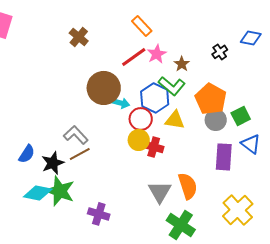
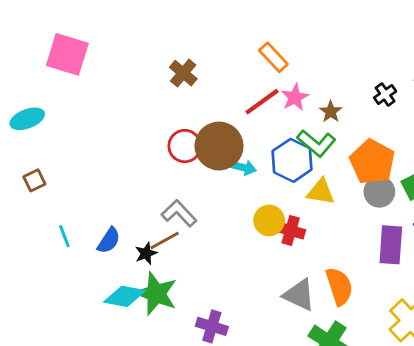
red circle: (141, 119) -> (185, 146), moved
brown line: (80, 154) -> (165, 240), moved
black star: (53, 163) -> (146, 253), size x0.7
gray triangle: (160, 192) -> (299, 295), turned -35

